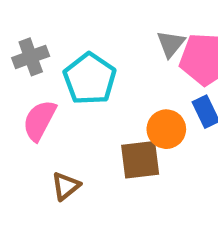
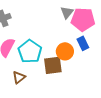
cyan pentagon: (90, 79) -> (30, 51), moved

